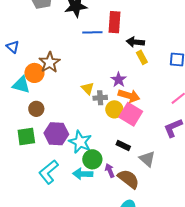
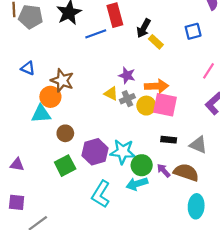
black arrow: (135, 42) -> (144, 28), turned -48
blue triangle: (13, 47) -> (28, 68), moved
purple star: (119, 80) -> (127, 75), moved

